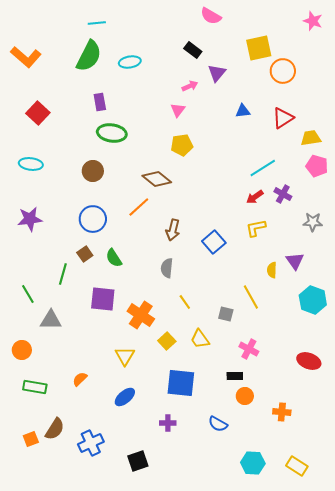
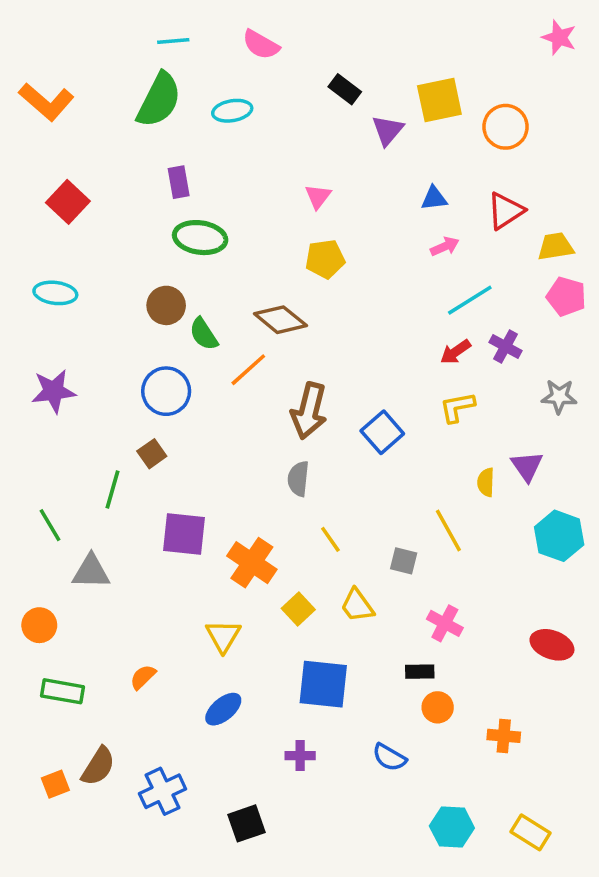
pink semicircle: (211, 16) -> (261, 45), moved
yellow square: (259, 48) -> (439, 100), moved
pink arrow: (190, 86) -> (445, 246), moved
brown arrow: (173, 230) -> (309, 411), size x1.4
green semicircle: (114, 258) -> (204, 334), moved

